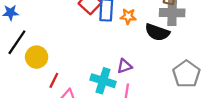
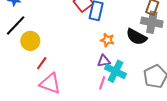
orange star: (128, 16) -> (107, 40), moved
cyan cross: (103, 81) -> (115, 71), moved

